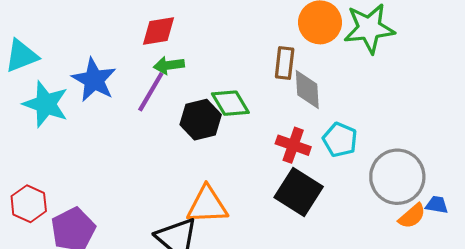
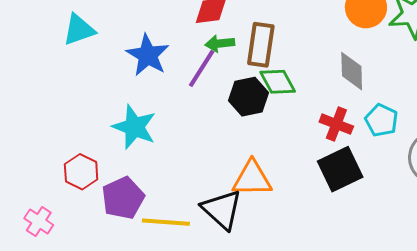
brown rectangle: (285, 63) -> (261, 45), moved, size x1.4
cyan star: (46, 104) -> (134, 127), moved
black square: (299, 192) -> (340, 169), turned 30

